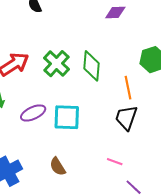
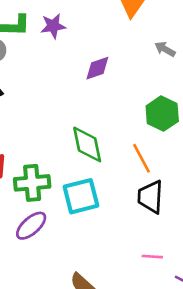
green cross: (56, 64) -> (32, 183), moved, turned -32
cyan square: (67, 117) -> (81, 196), moved

